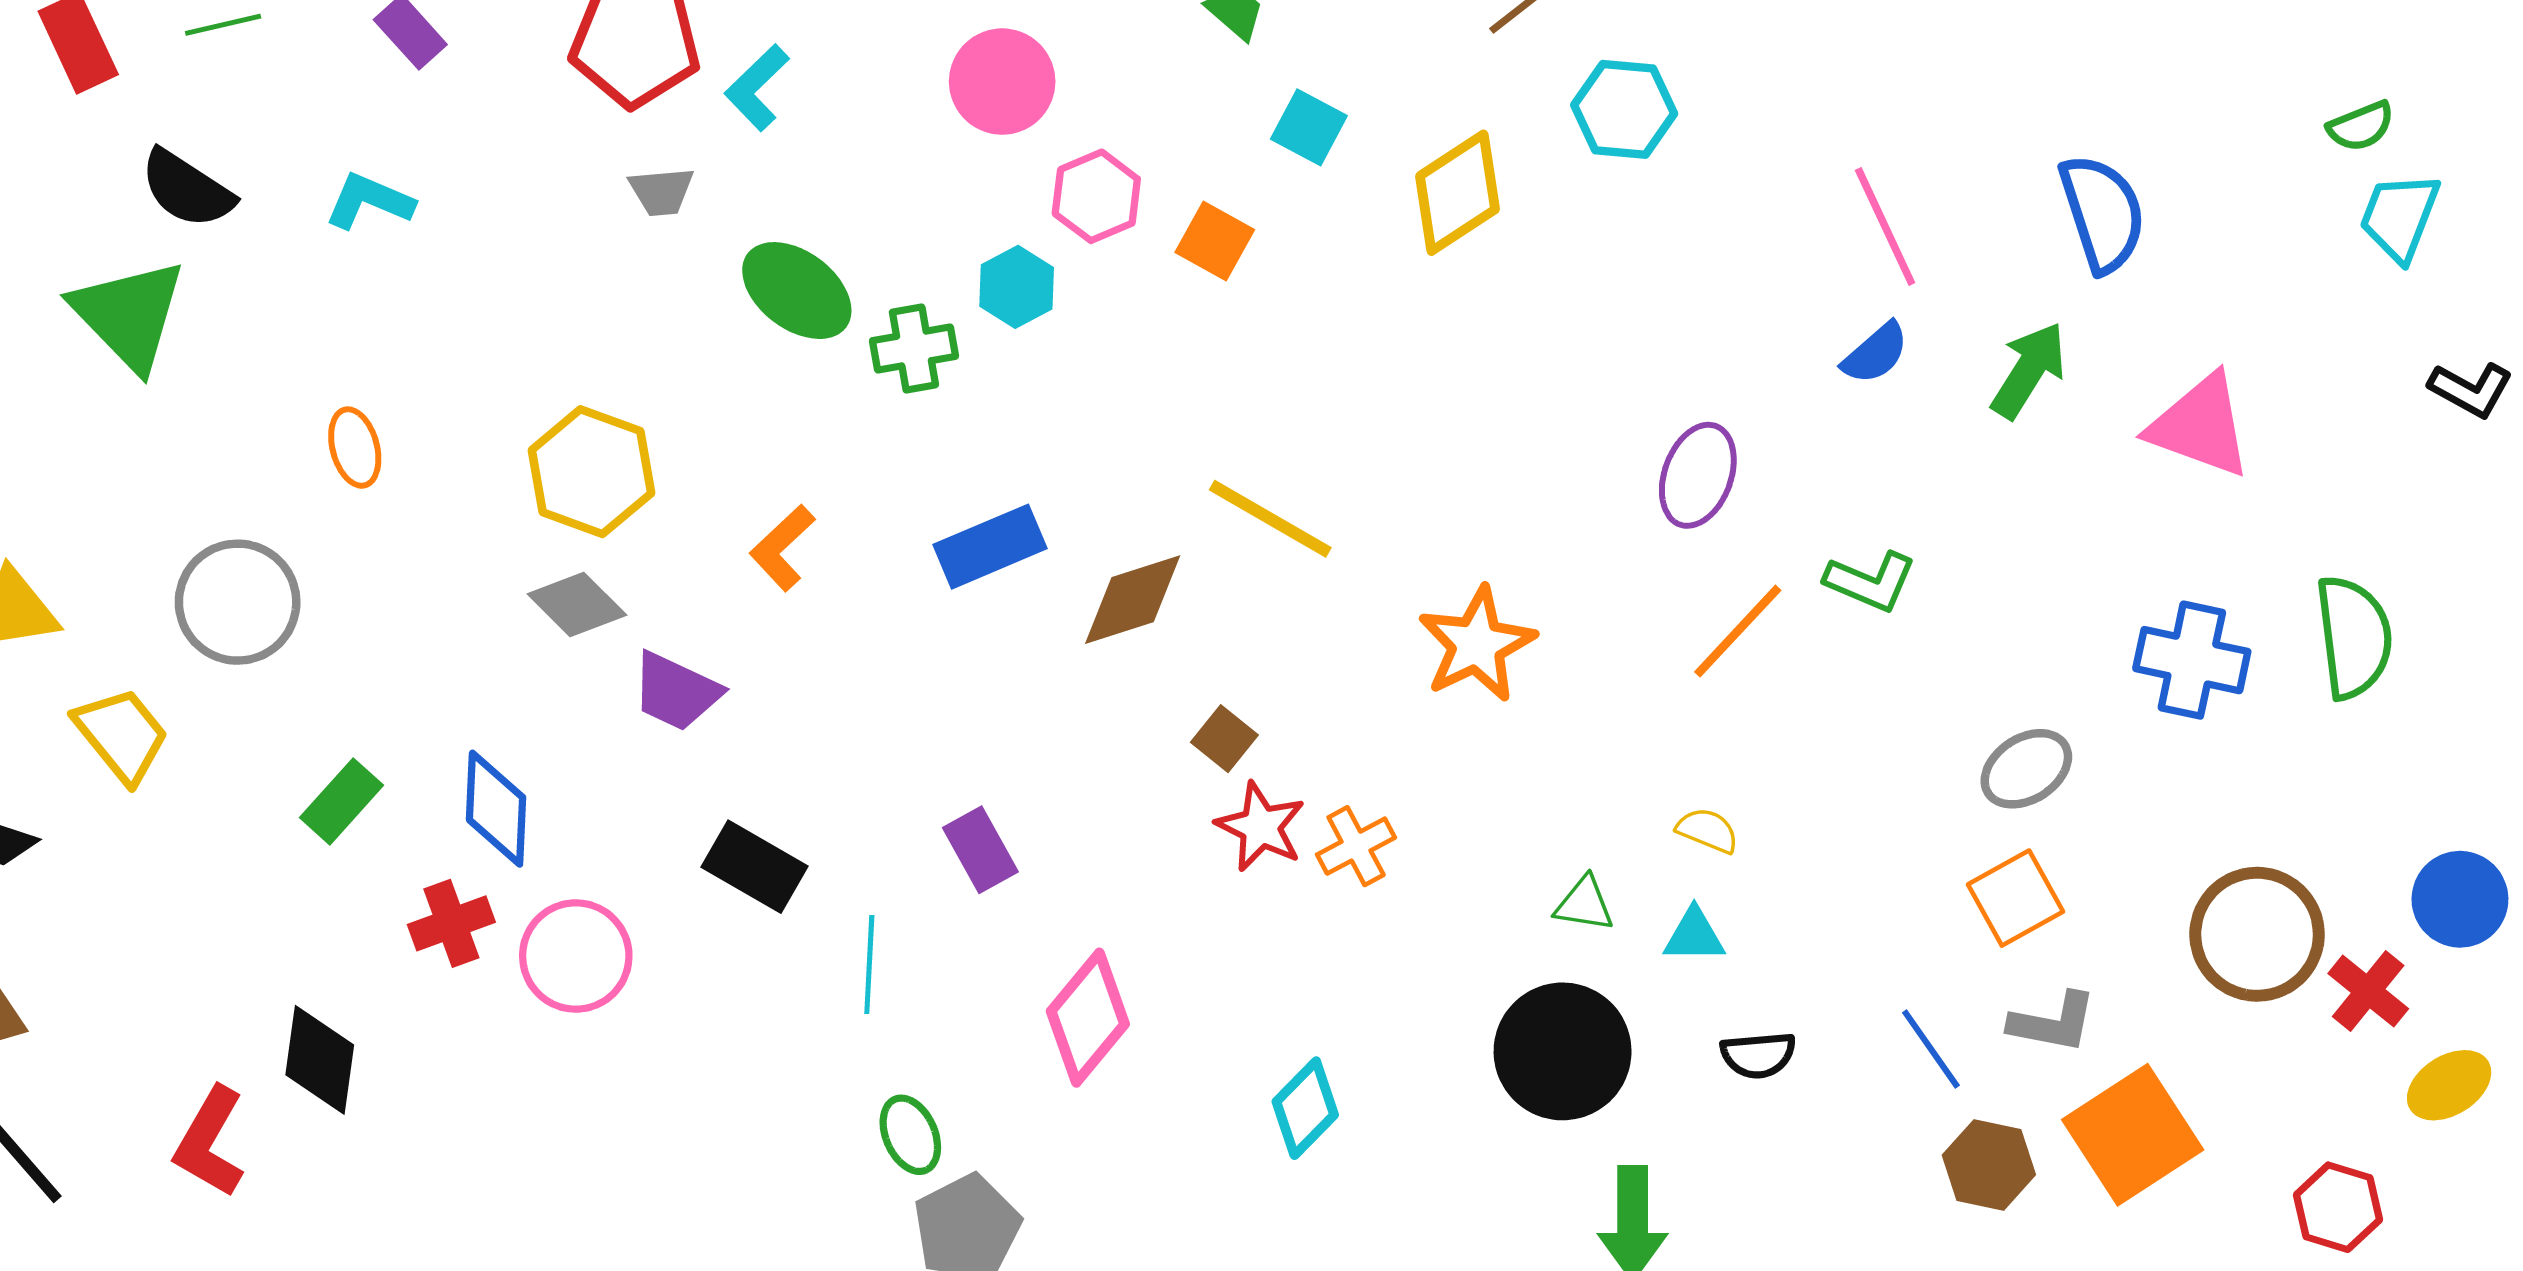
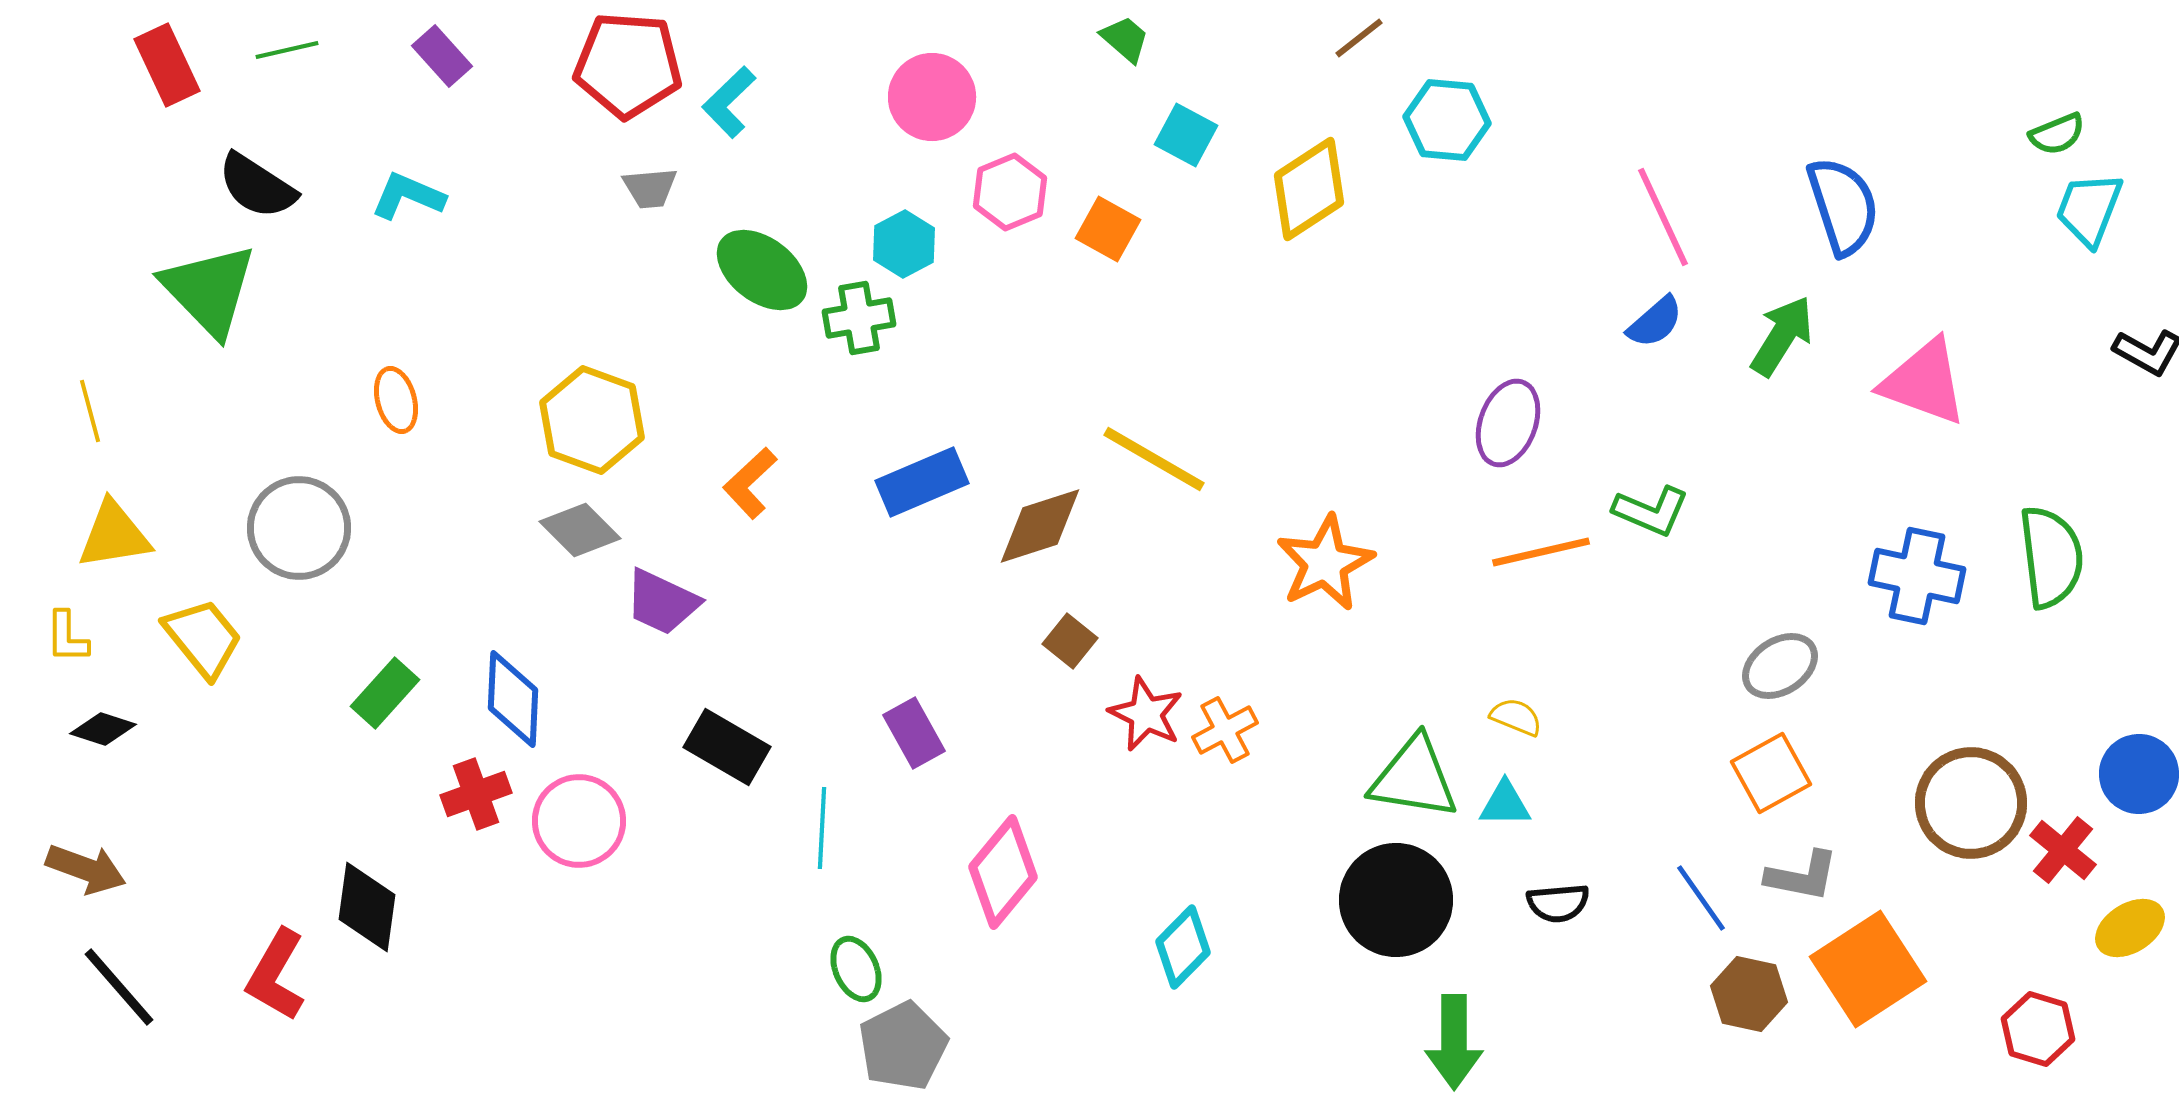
cyan hexagon: (1017, 287) -> (904, 244), moved
orange line: (1738, 631) -> (1541, 552), turned 34
brown square: (1224, 739) -> (1070, 641), moved
green triangle: (1584, 904) -> (1414, 778), size x1.8

